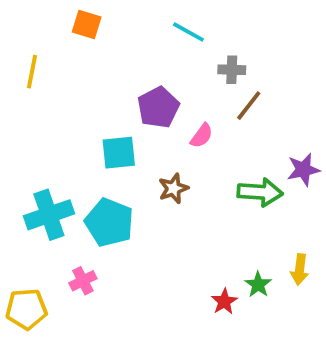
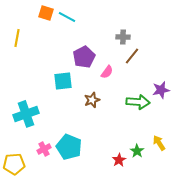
cyan line: (188, 32) -> (67, 17), moved
cyan pentagon: (109, 222) -> (69, 147), moved
yellow arrow: (300, 269) -> (159, 143), turned 140

